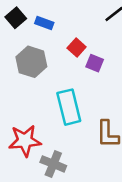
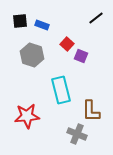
black square: (16, 18) -> (20, 21), turned 35
gray cross: (53, 164) -> (77, 134), moved

